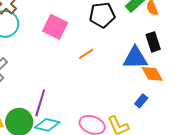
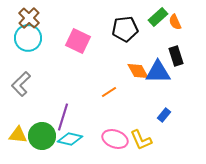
orange line: (86, 54) -> (109, 92), moved
orange diamond: (152, 74) -> (138, 71), moved

